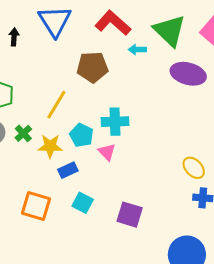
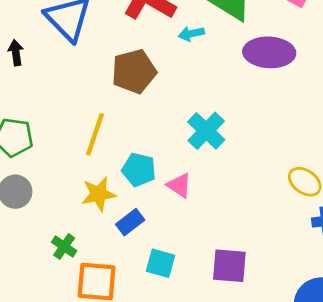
cyan cross: (115, 122) -> (206, 131), moved, turned -32
green cross: (23, 133) -> (64, 246), moved

